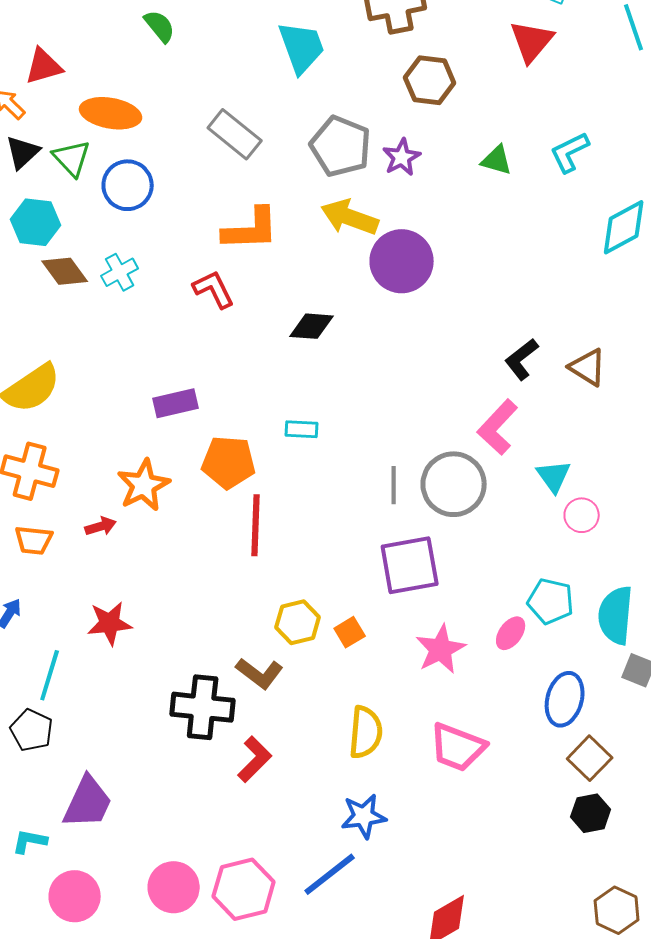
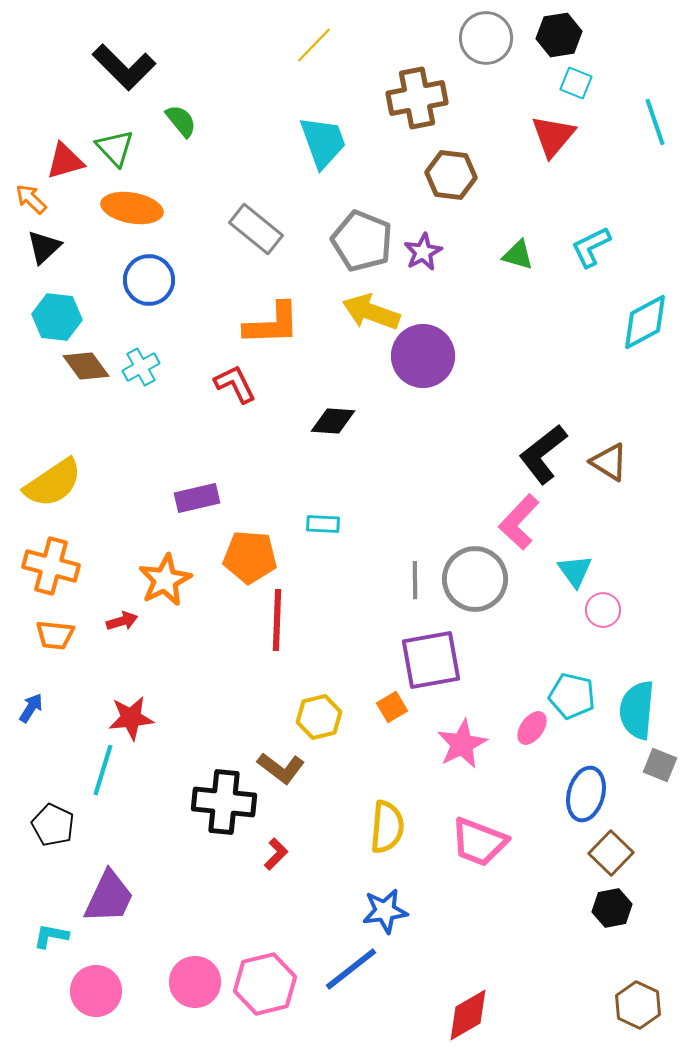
green triangle: (72, 158) -> (115, 148), moved
black L-shape: (522, 359) -> (543, 454), size x1.4
orange square: (350, 632) -> (392, 707), moved
cyan line: (50, 675) -> (103, 770), moved
red L-shape: (255, 759) -> (276, 854), size x0.7

